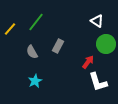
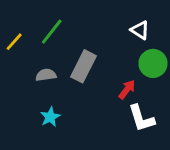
gray rectangle: (58, 46) -> (84, 66), size x1.5
gray semicircle: (32, 52) -> (46, 75), turned 112

